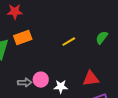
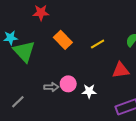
orange rectangle: (23, 38) -> (63, 40), moved, turned 66
red triangle: (91, 79) -> (121, 70), moved

